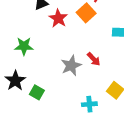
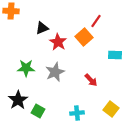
gray star: (71, 66) -> (55, 72), moved
cyan cross: (89, 104) -> (77, 113), moved

